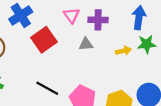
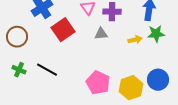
black line: (47, 88) -> (47, 70), moved

